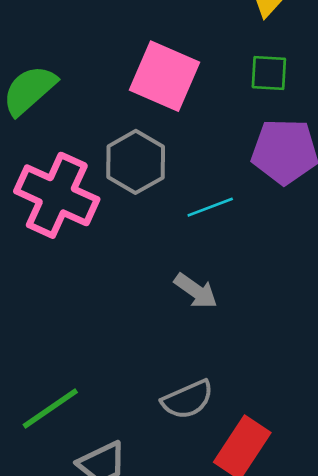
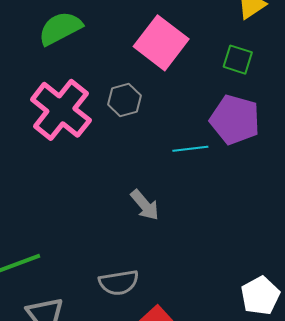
gray hexagon: (136, 162) -> (124, 100), size x0.7
cyan line: (210, 207) -> (190, 149), moved

